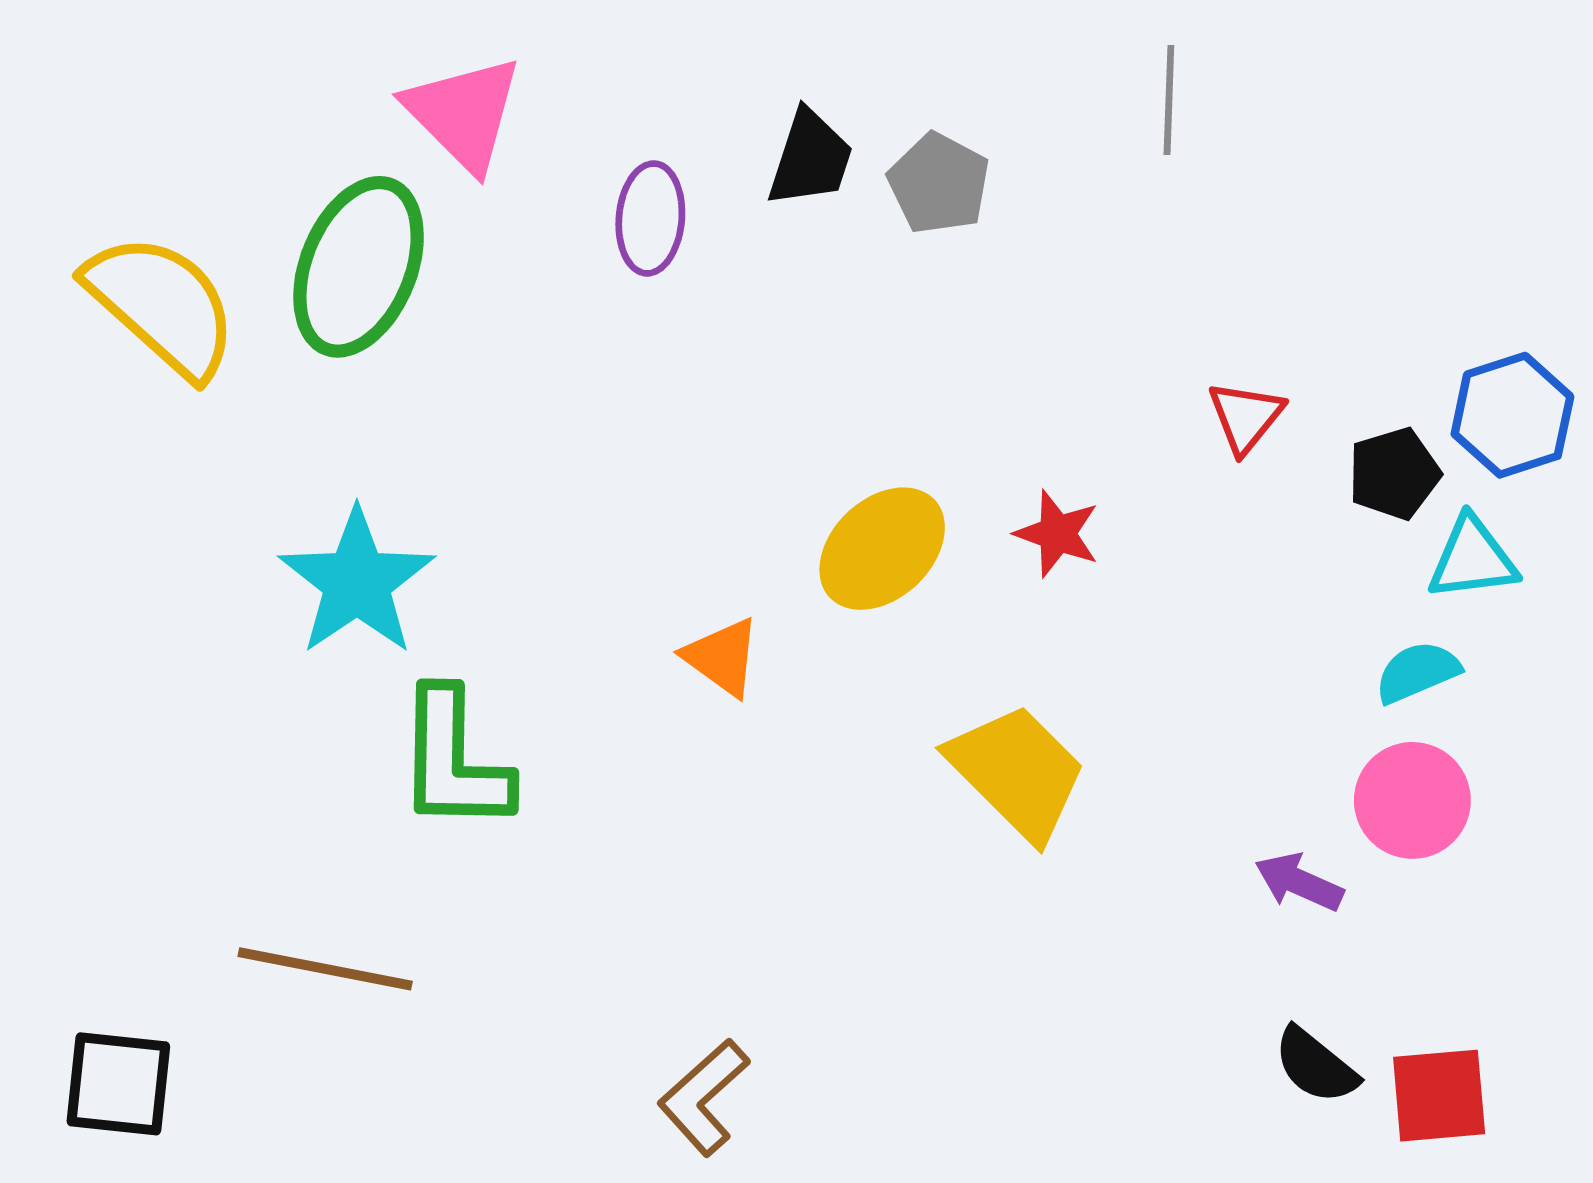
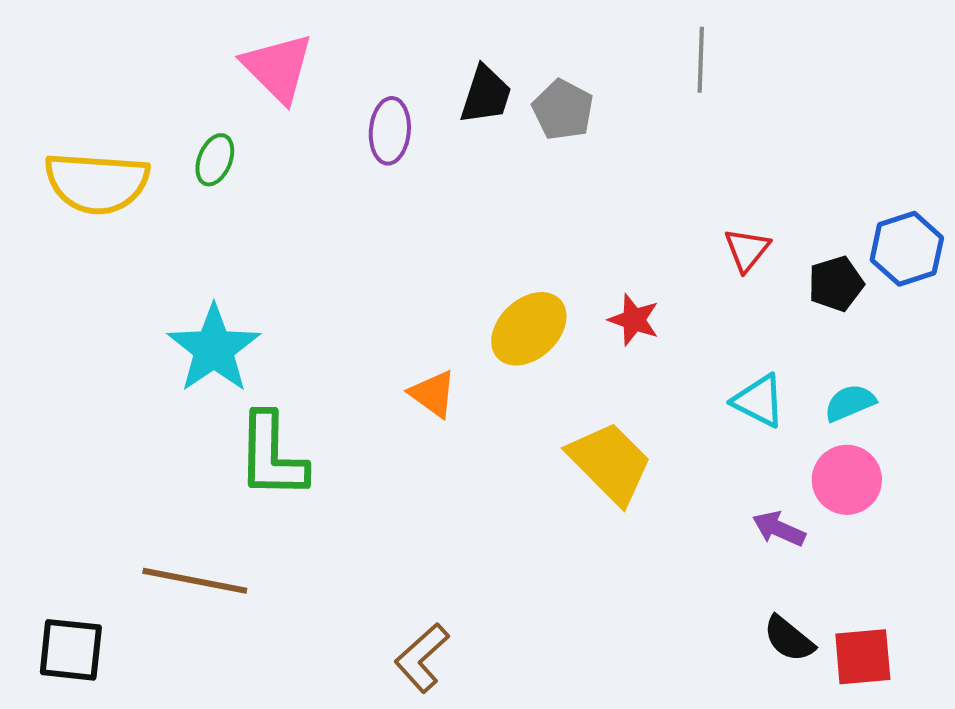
green ellipse: (359, 267) -> (215, 160), size x0.5
yellow semicircle: (162, 305) -> (97, 183), turned 142
cyan triangle: (1472, 559) -> (759, 401), moved, turned 34

